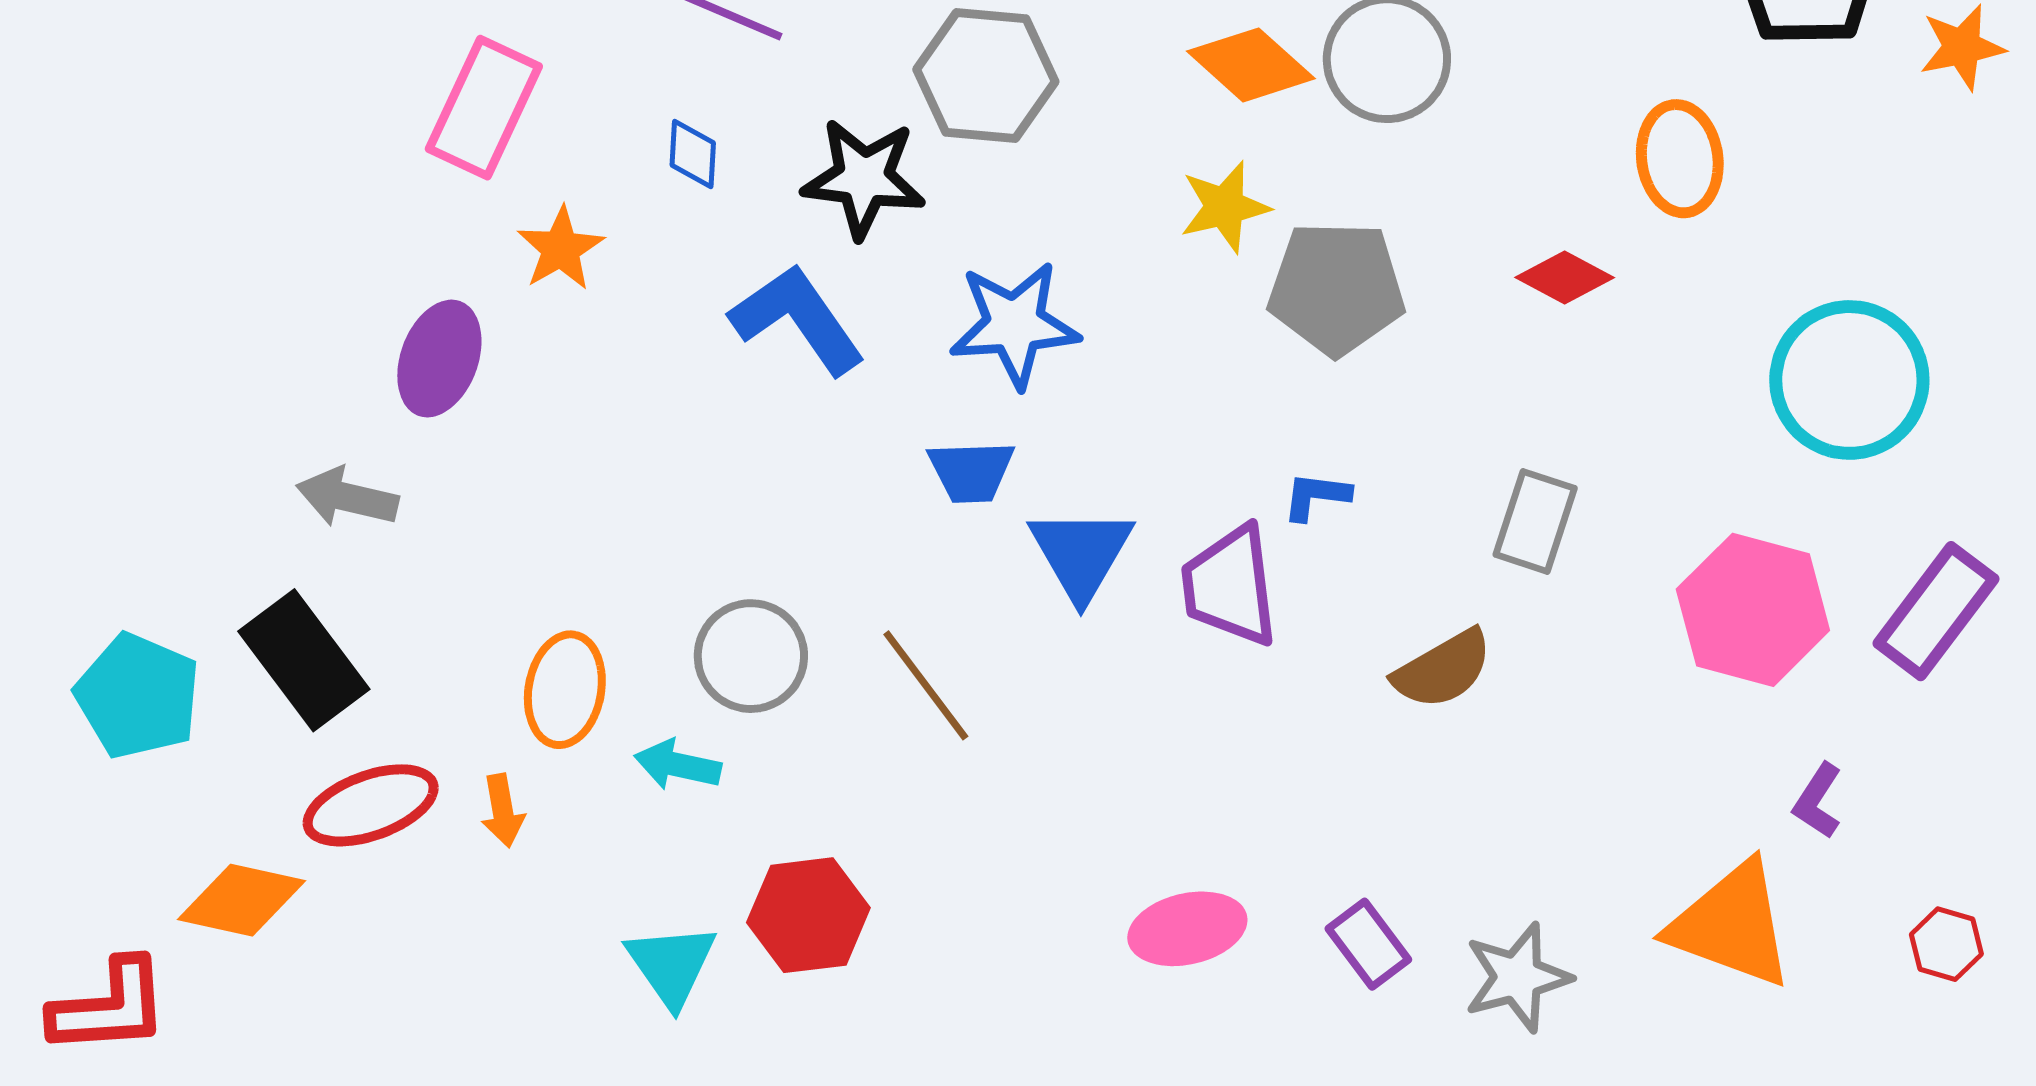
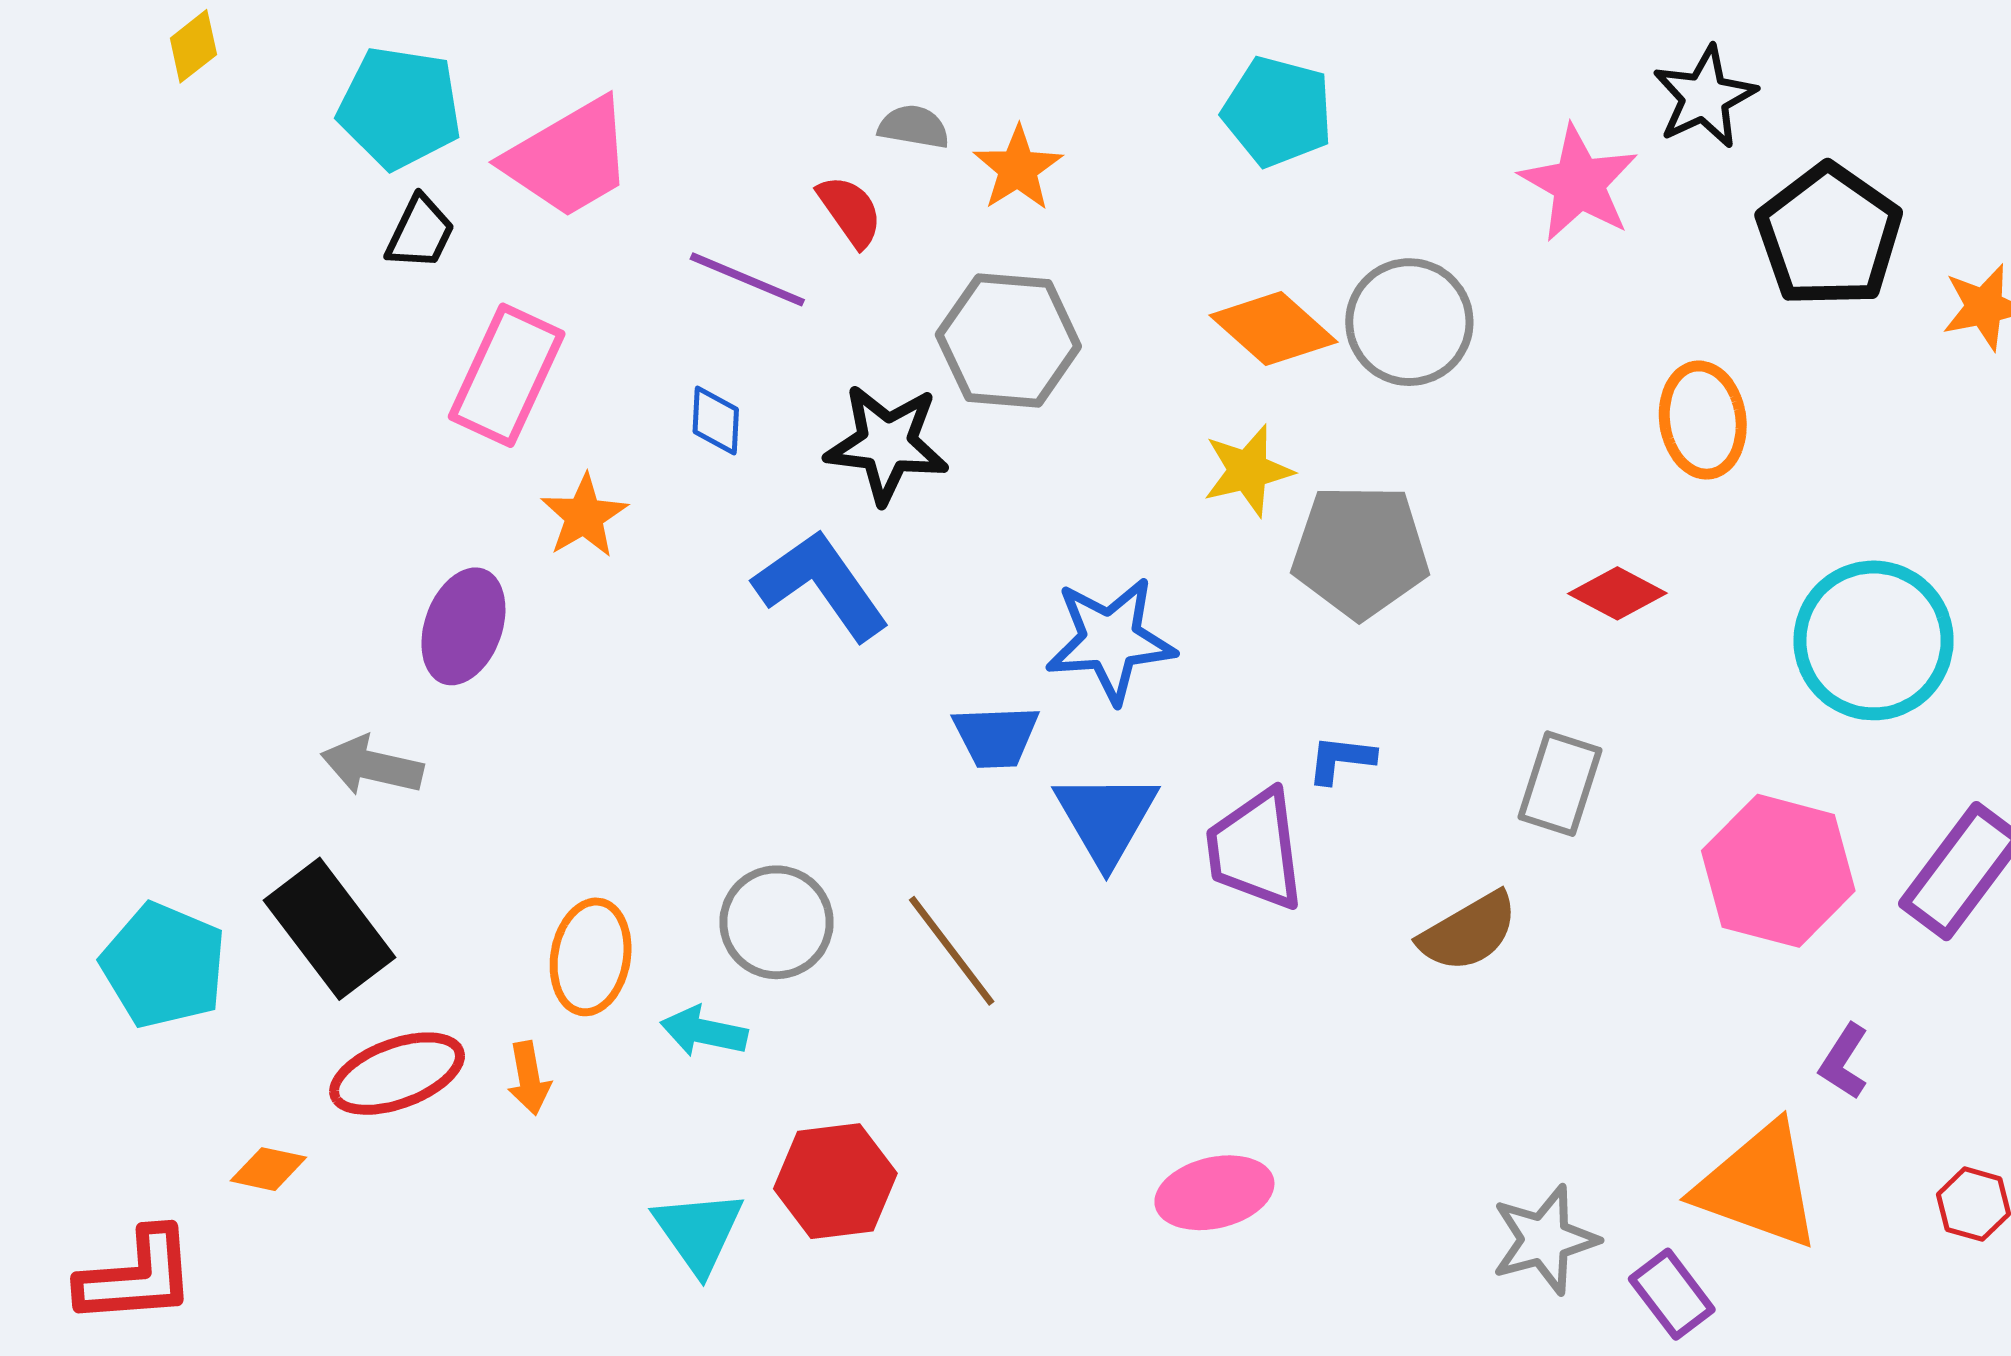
red diamond: (1565, 277) -> (1617, 593), moved
blue star: (1014, 325) -> (1111, 640), moved
orange diamond: (241, 900) -> (268, 1169), size x0.6
purple rectangle: (1368, 944) -> (1672, 1294), moved

